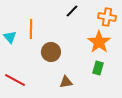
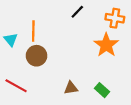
brown circle: (51, 52) -> (36, 56), moved
green rectangle: (98, 68) -> (102, 90), moved, turned -64

